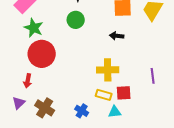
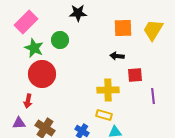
green circle: (76, 20) -> (60, 40), moved
red square: (124, 93) -> (135, 75), moved
purple triangle: (19, 103) -> (19, 123), turned 40

